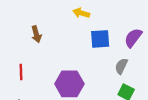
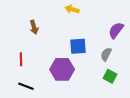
blue square: (100, 39) -> (78, 46), moved

